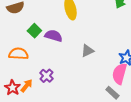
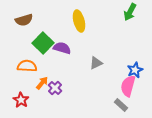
green square: (34, 31) -> (43, 43), size x1.5
orange arrow: (26, 86) -> (42, 83), moved

